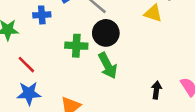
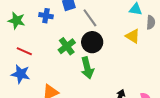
green cross: (76, 46) -> (67, 46), turned 36
red line: (26, 65) -> (24, 51), turned -35

